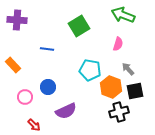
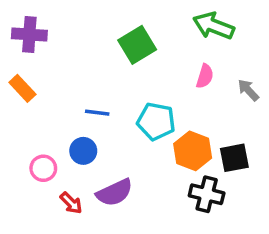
blue line: (47, 49) -> (97, 113), moved
orange rectangle: (13, 65) -> (22, 88), moved
gray arrow: (128, 69) -> (248, 90), moved
black cross: (119, 112) -> (207, 194), turned 30
red arrow: (34, 125) -> (71, 203), moved

